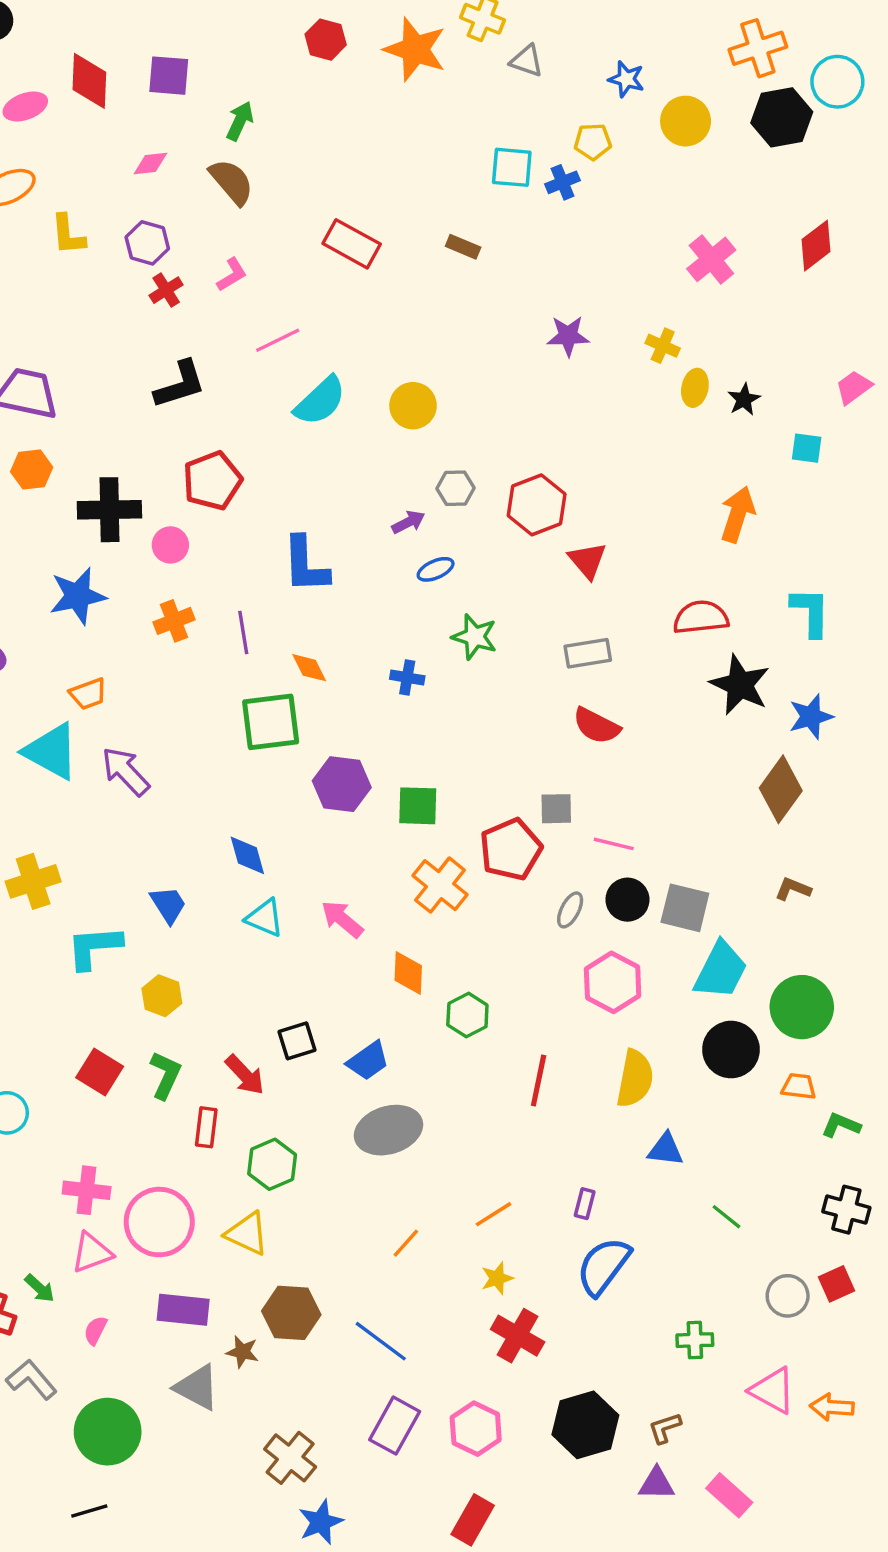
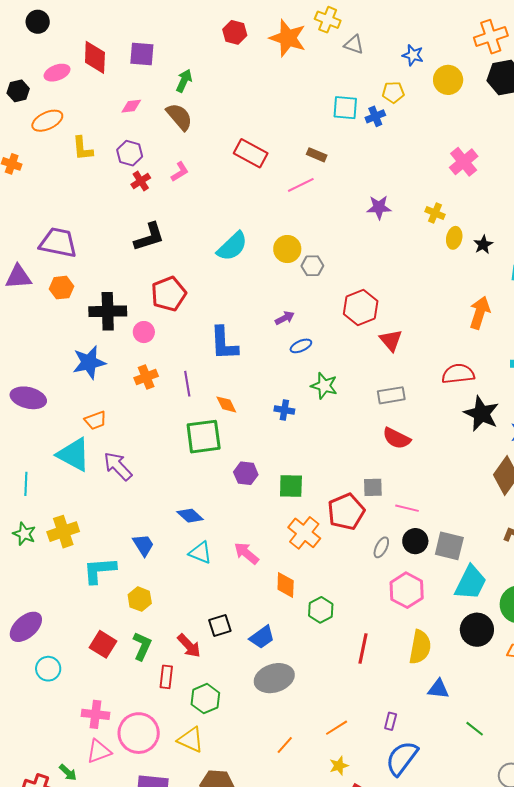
pink line: (278, 340) -> (301, 185), moved
gray hexagon: (456, 488) -> (312, 266), moved
purple hexagon: (342, 784) -> (246, 473), size x0.7
blue diamond: (247, 855) -> (190, 516), turned -32

